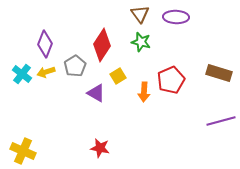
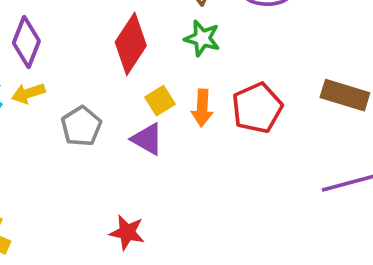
gray pentagon: (75, 66) -> (81, 126), moved
orange arrow: (144, 92) -> (202, 108), moved
purple triangle: (96, 93) -> (147, 139), moved

